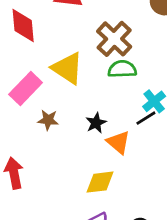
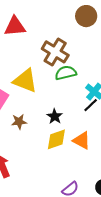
orange triangle: (118, 142) -> (82, 140), moved
yellow diamond: (100, 182) -> (56, 139), moved

